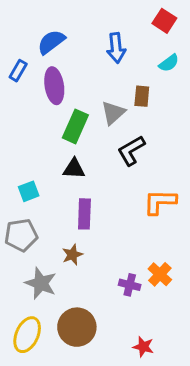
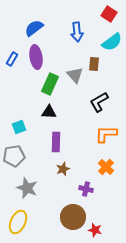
cyan semicircle: (169, 63) -> (112, 42), size x1.5
blue rectangle: (18, 71) -> (12, 59), moved
gray triangle: (113, 113) -> (75, 75), turned -30
black L-shape: (131, 151) -> (99, 102), moved
brown star: (72, 255) -> (63, 169), moved
orange cross: (160, 274) -> (106, 167), moved
brown circle: (77, 327) -> (73, 217), moved

